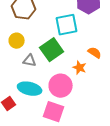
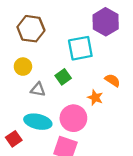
green square: (52, 50) -> (63, 77), size x0.6

